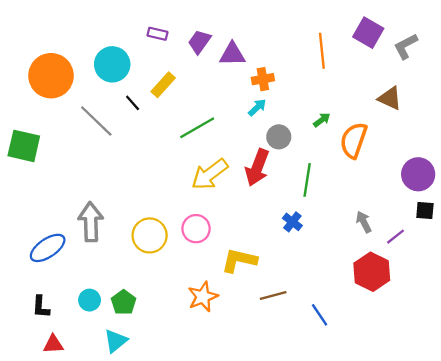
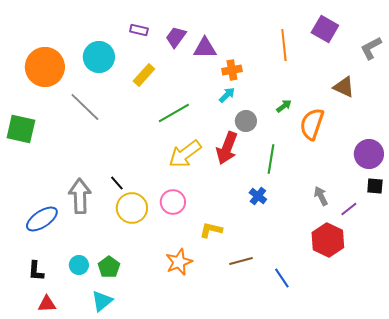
gray L-shape: (406, 46) -> (371, 48), moved
black line: (133, 103) -> (117, 183), moved
yellow L-shape: (239, 260) -> (211, 230), size x0.7

